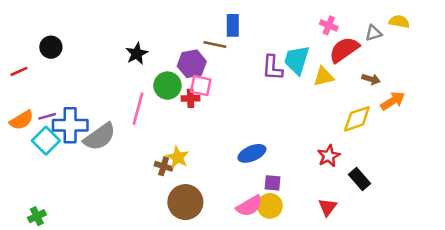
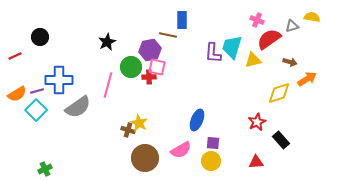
blue cross: (70, 125) -> (59, 80), moved
blue ellipse: (252, 153) -> (197, 120), turned -45
pink semicircle: (249, 206) -> (181, 150), moved
red triangle: (327, 207) -> (256, 162), turned 49
green cross: (37, 216) -> (45, 169), moved

